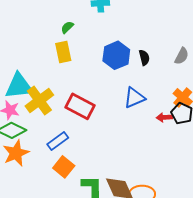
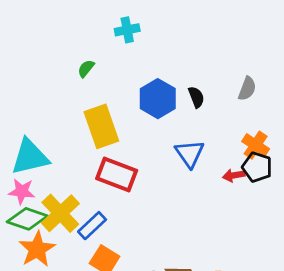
yellow rectangle: (63, 52) -> (101, 126), moved, size x1.4
blue triangle: (134, 98) -> (190, 154), turned -35
yellow cross: (39, 100) -> (60, 213), moved

